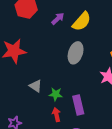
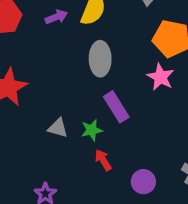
purple arrow: (58, 19) -> (56, 17), turned 40
purple rectangle: (78, 105) -> (116, 107), moved

